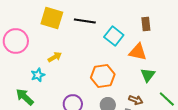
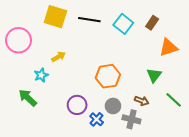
brown rectangle: (146, 24) -> (152, 23), turned 40
cyan square: (114, 36) -> (123, 24), moved
orange triangle: (138, 52) -> (168, 47), moved, turned -30

